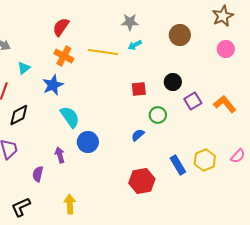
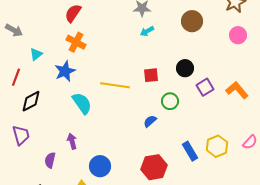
yellow line: (103, 52) -> (115, 85), moved
blue circle: (88, 142) -> (100, 166), moved

